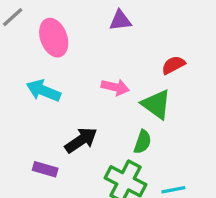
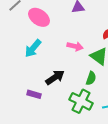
pink ellipse: (54, 38) -> (39, 17), turned -35
cyan arrow: (43, 91) -> (33, 48), turned -72

